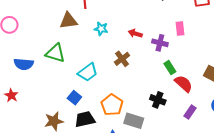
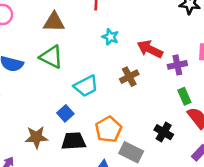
brown triangle: (68, 21) -> (54, 22), moved
red arrow: (135, 33) -> (150, 49), size x1.5
purple cross: (160, 43) -> (177, 65), turned -35

